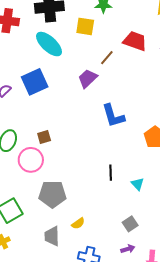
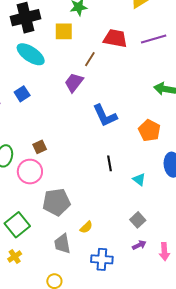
blue square: (35, 82) -> (22, 94), size x0.6
black line: (111, 173) -> (110, 163), moved

